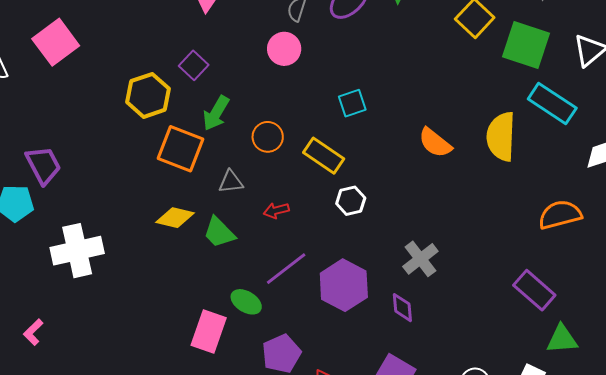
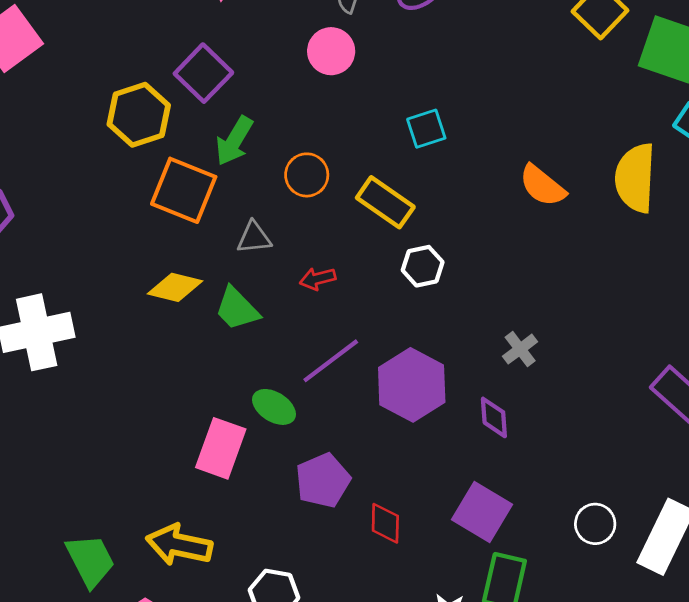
purple square: (194, 65) -> (203, 73), size x1.4
gray cross: (420, 259) -> (520, 349), size x0.7

